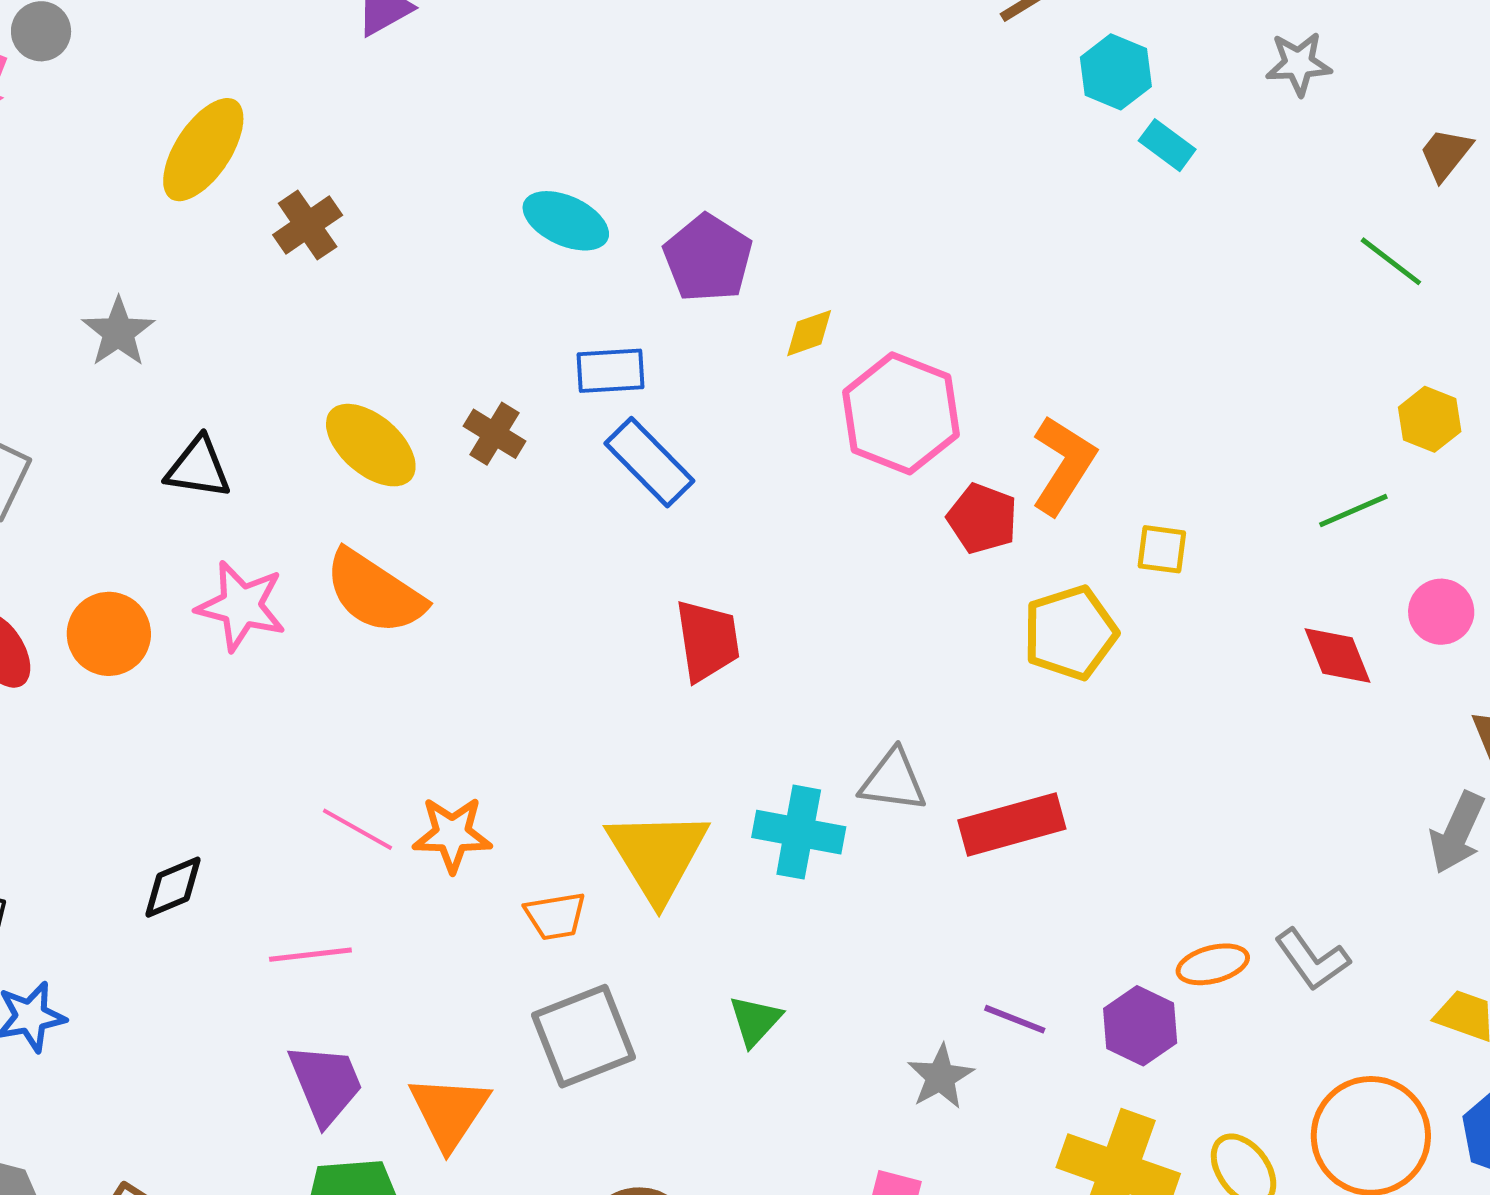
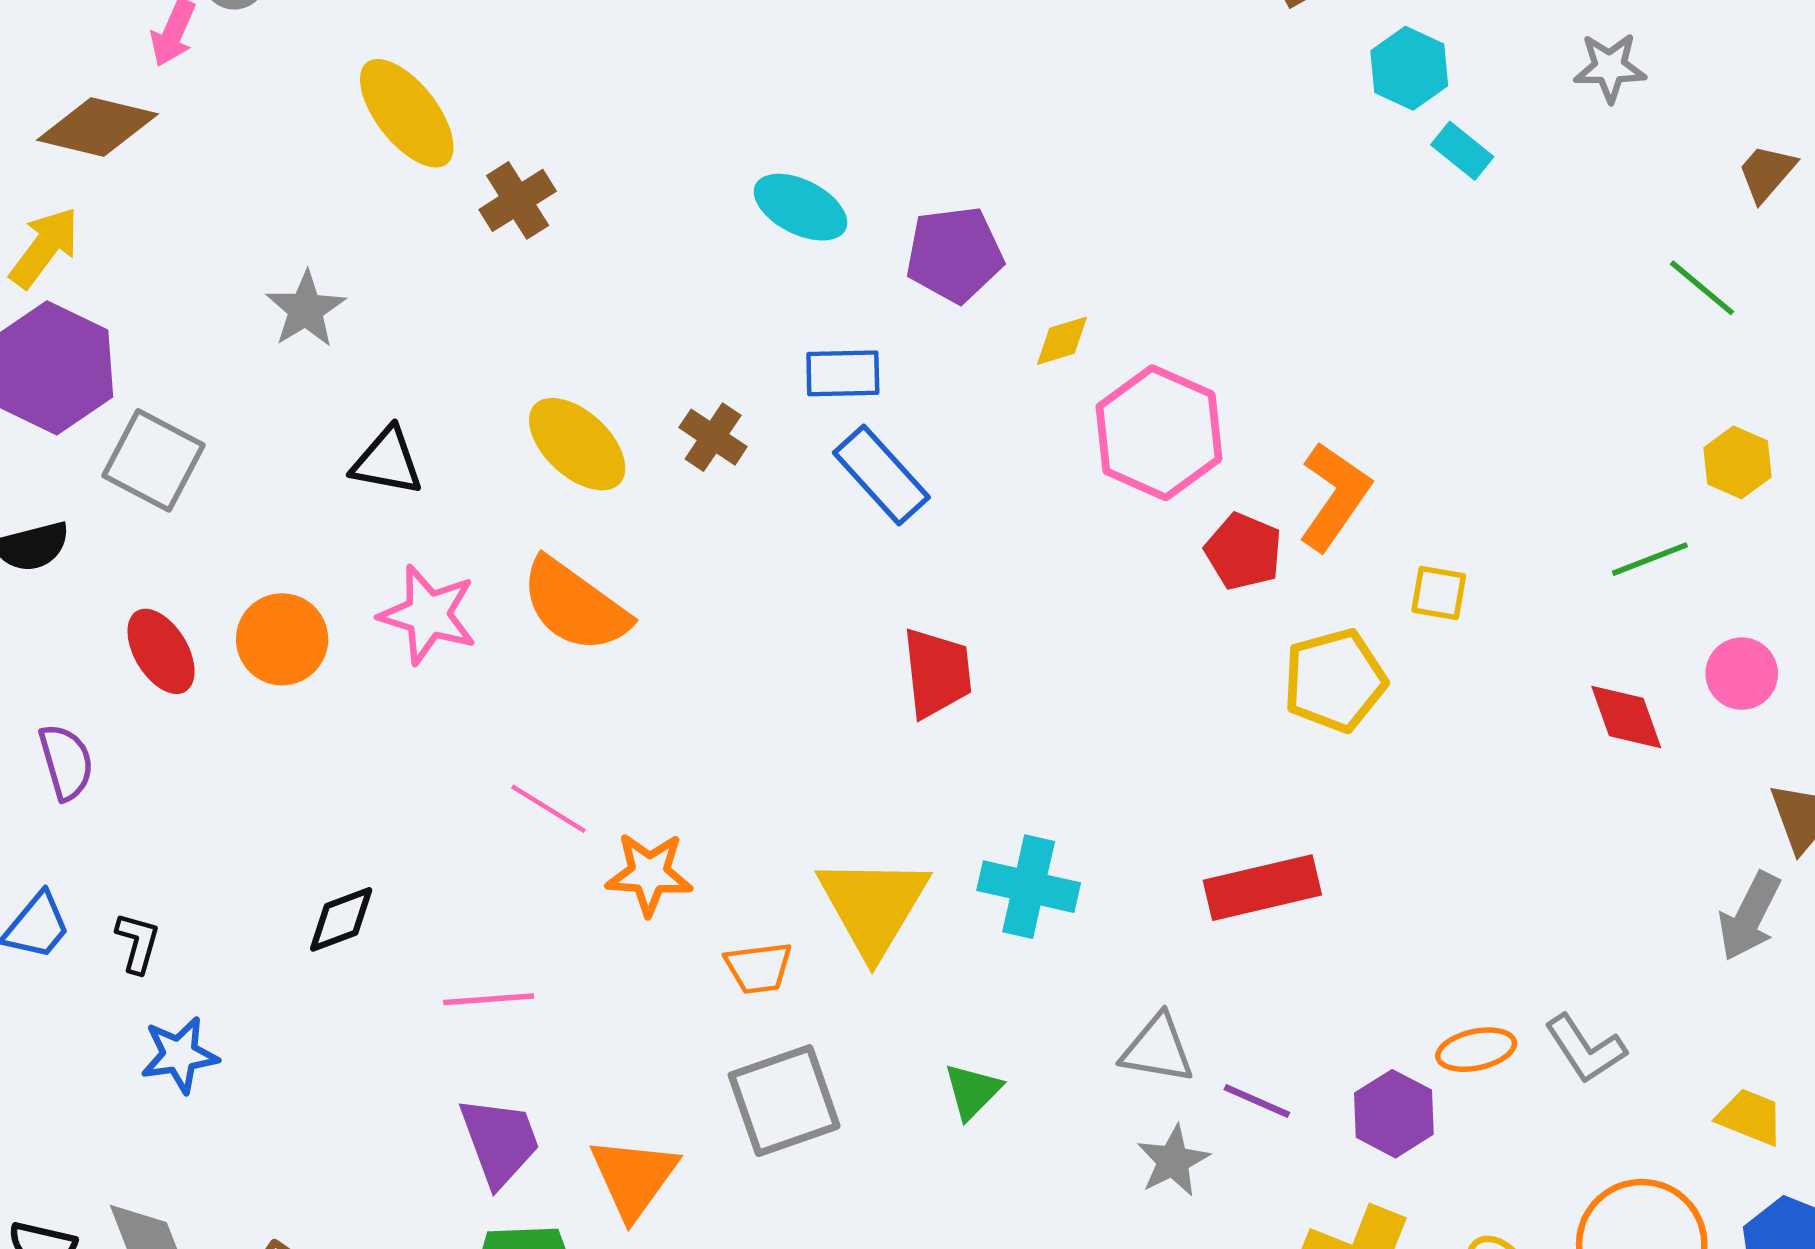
yellow ellipse: (203, 150) -> (407, 113), turned -74
purple pentagon: (708, 258) -> (954, 254), turned 30
gray triangle: (893, 781) -> (1158, 1049), moved
pink line: (357, 829) -> (548, 809), moved

